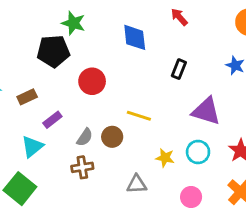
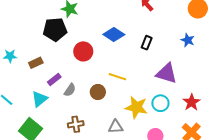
blue diamond: (135, 37) -> (114, 35), moved, turned -50
gray semicircle: (85, 137) -> (70, 90), moved
yellow star: (165, 158) -> (136, 107), size x1.6
brown cross: (82, 167) -> (76, 124), moved

